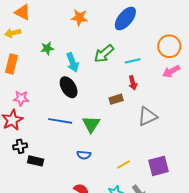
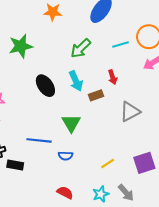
green star: (47, 48) -> (21, 46), size x1.6
cyan line: (133, 61) -> (120, 45), moved
cyan arrow: (73, 62) -> (76, 81), moved
blue line: (60, 121) -> (39, 140), moved

